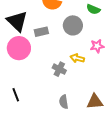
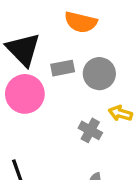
gray circle: (73, 25) -> (99, 74), moved

